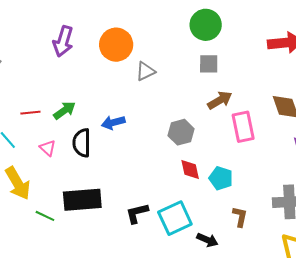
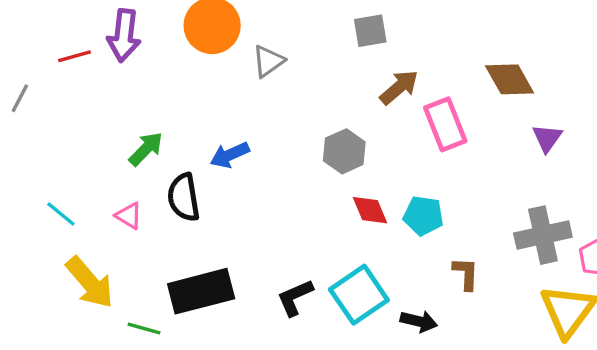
red line: (30, 113) -> (75, 56), moved

